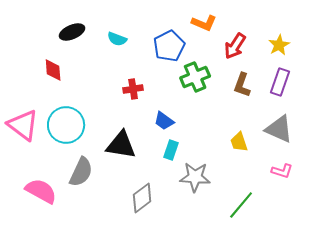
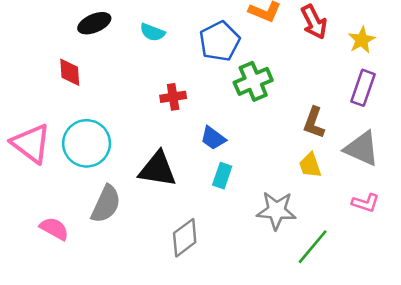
red arrow: (235, 46) -> (314, 22), moved, turned -60
brown L-shape: (242, 85) -> (314, 123), moved
gray star: (195, 177) -> (276, 211), moved
pink semicircle: (41, 191) -> (54, 229), size x0.7

